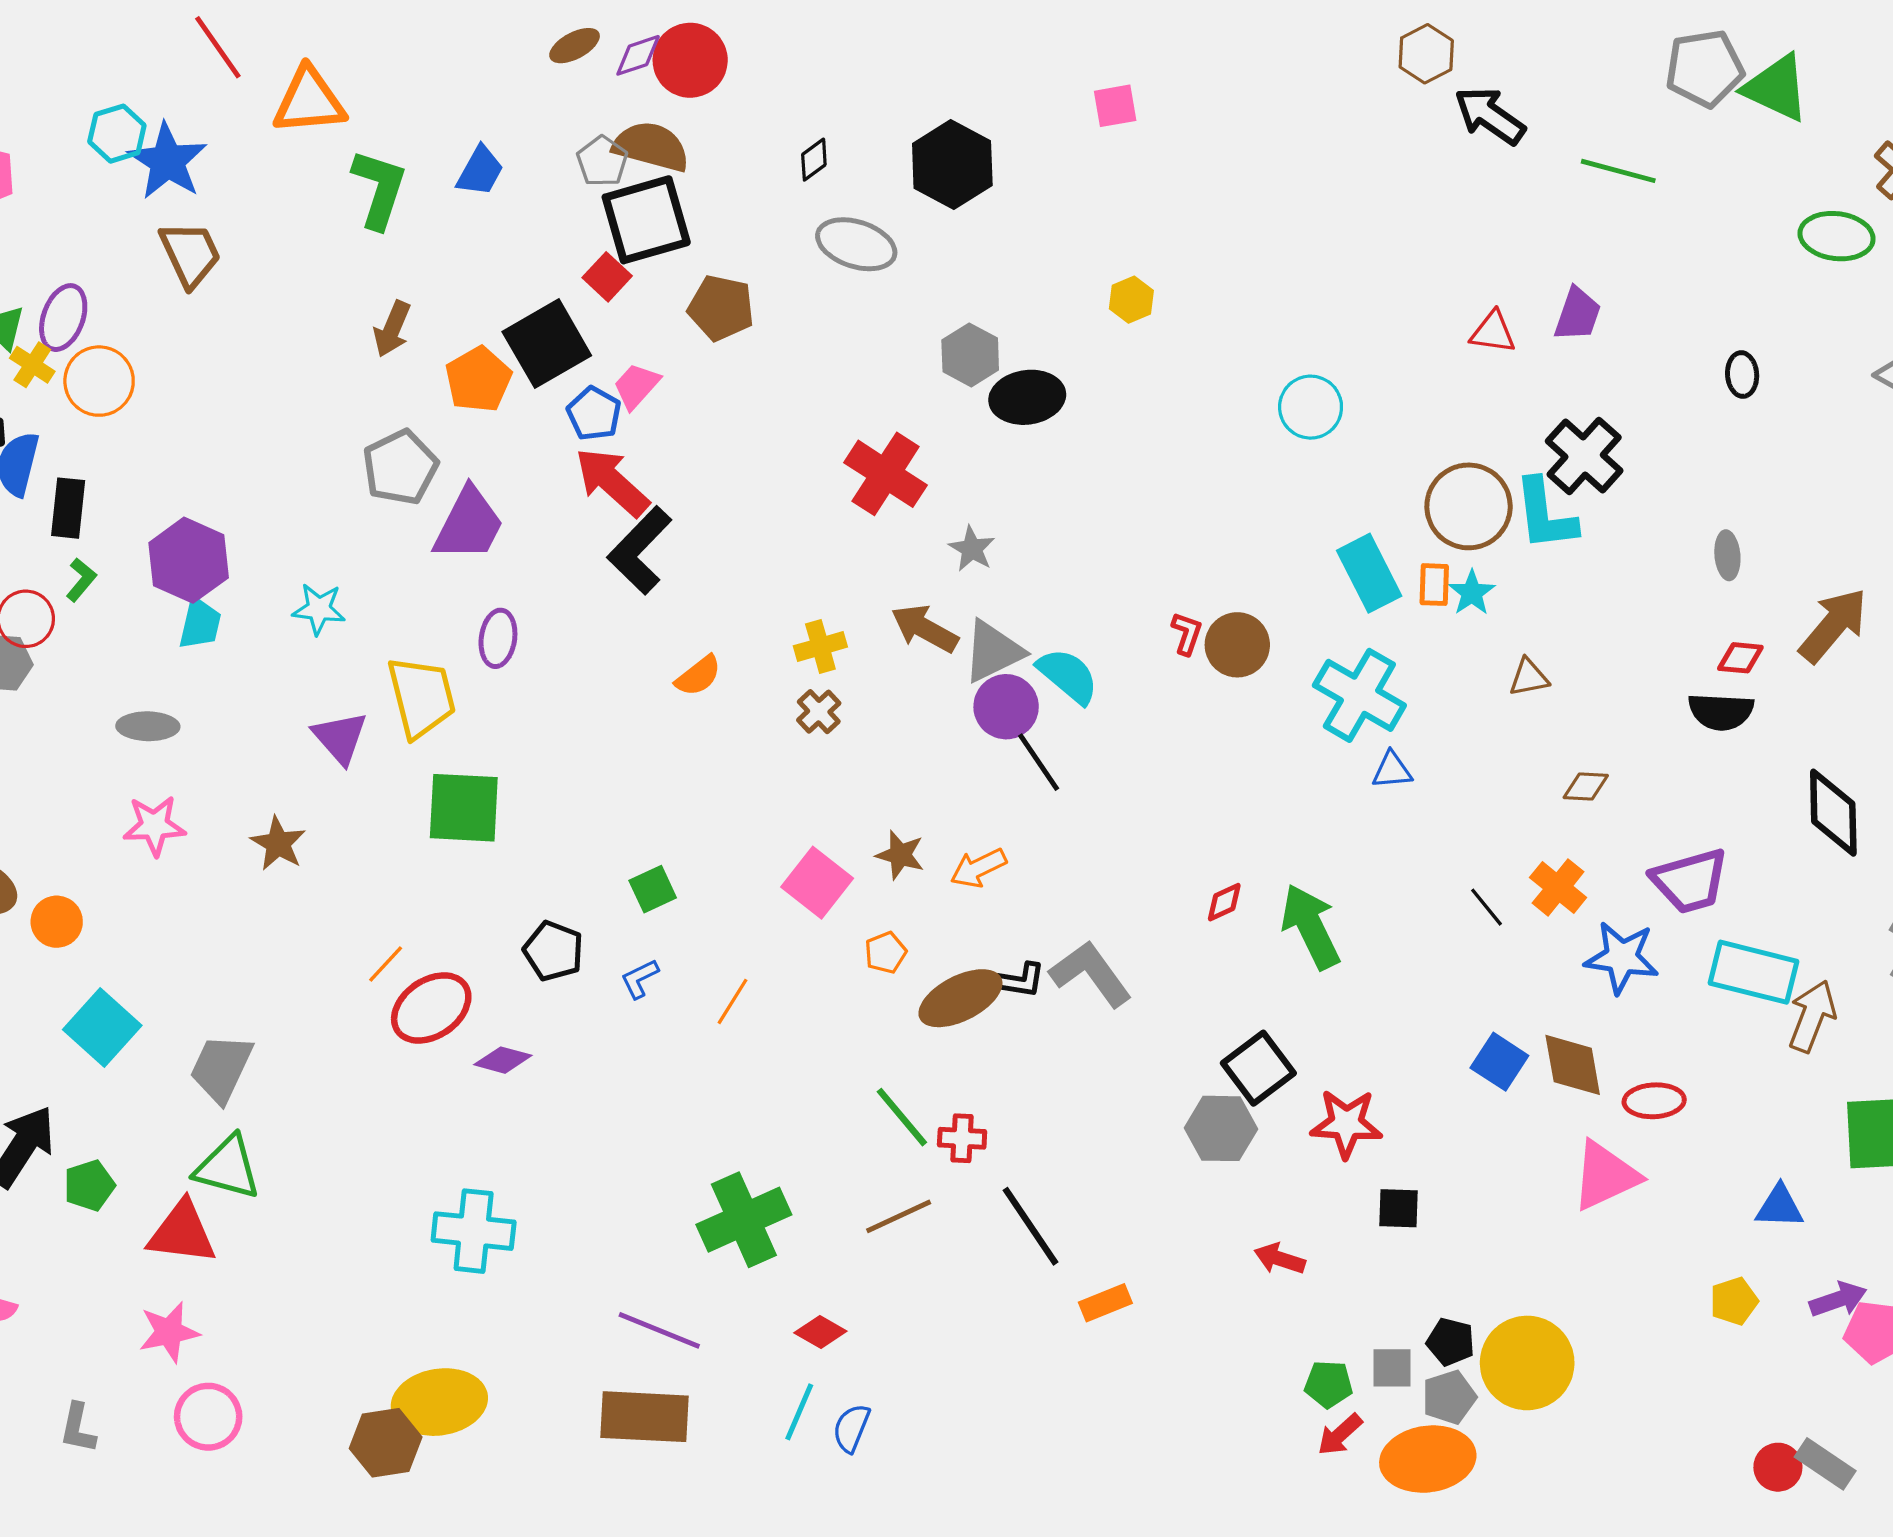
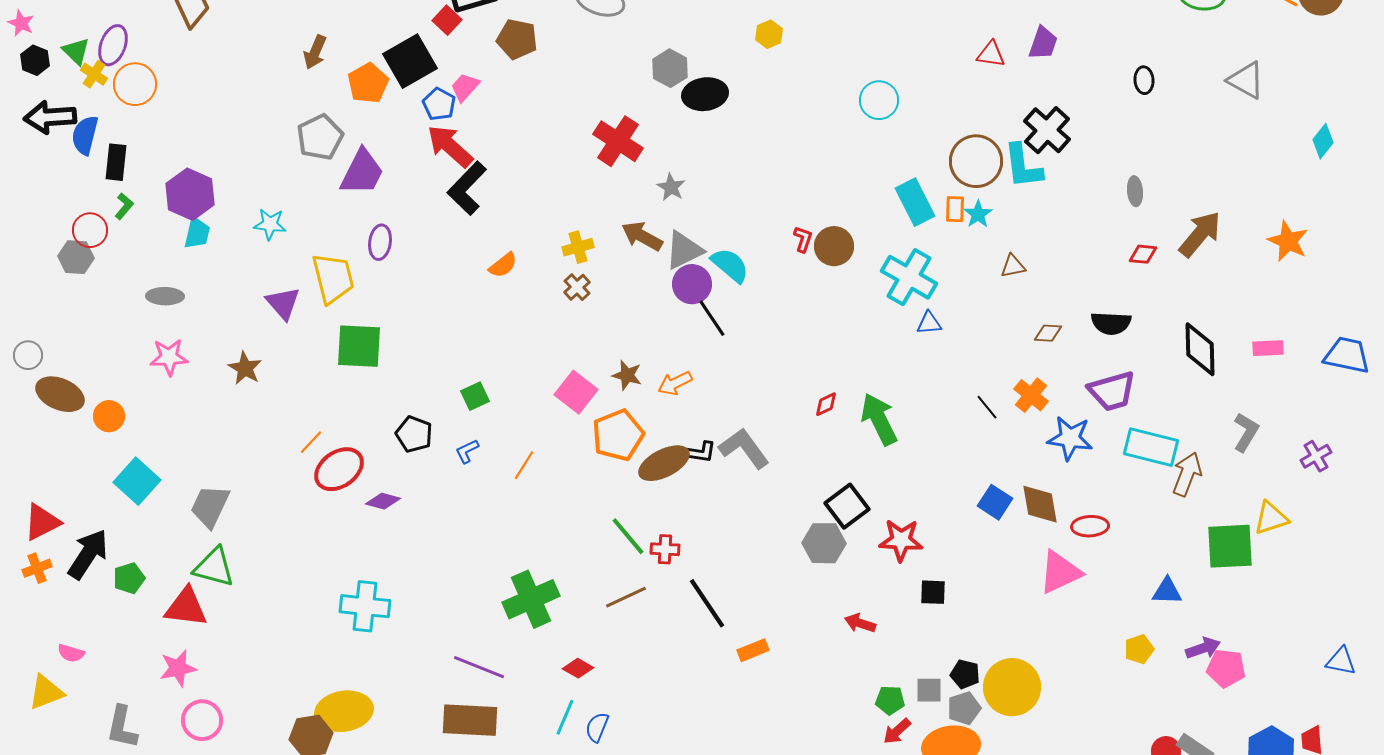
black semicircle: (1721, 712) -> (1111, 323), moved
orange pentagon: (886, 953) -> (618, 435), size x2.0
gray L-shape: (78, 1428) -> (122, 727), size x1.4

